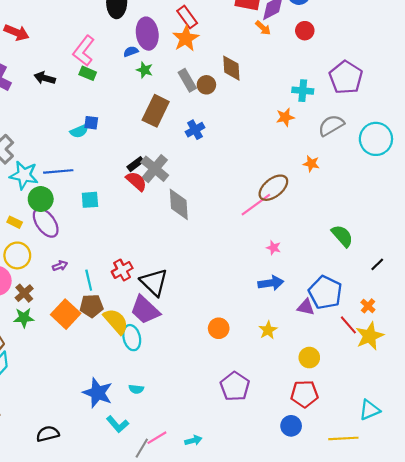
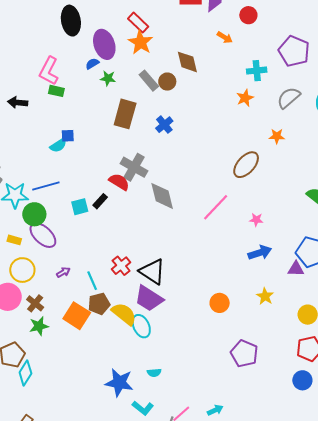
orange arrow: (263, 28) -> (225, 37), moved
black rectangle: (136, 164) -> (100, 201), moved
pink line: (256, 205) -> (216, 207), moved

